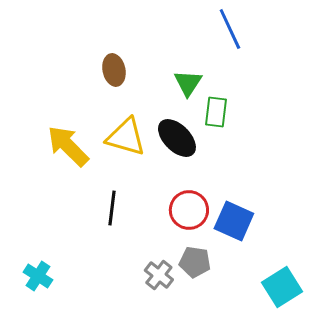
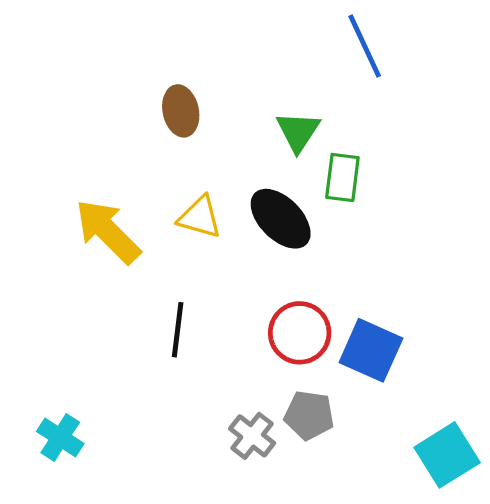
yellow triangle: (126, 137) -> (200, 217), size x0.7

